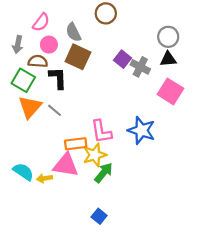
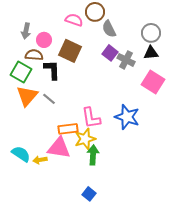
pink semicircle: (41, 22) -> (74, 20), moved, turned -108
gray semicircle: (73, 32) -> (109, 29), moved
gray arrow: (18, 45) -> (26, 31), moved
green arrow: (104, 173) -> (93, 155), turned -36

